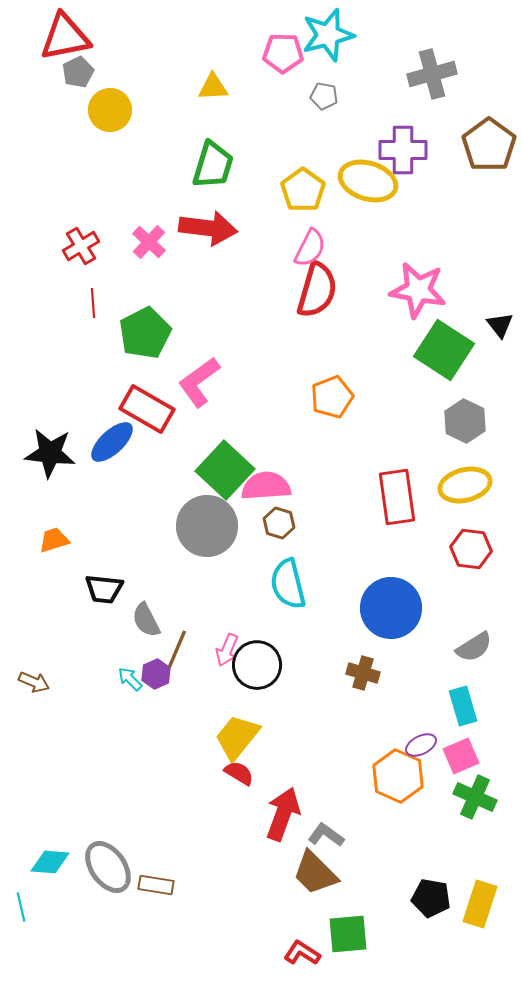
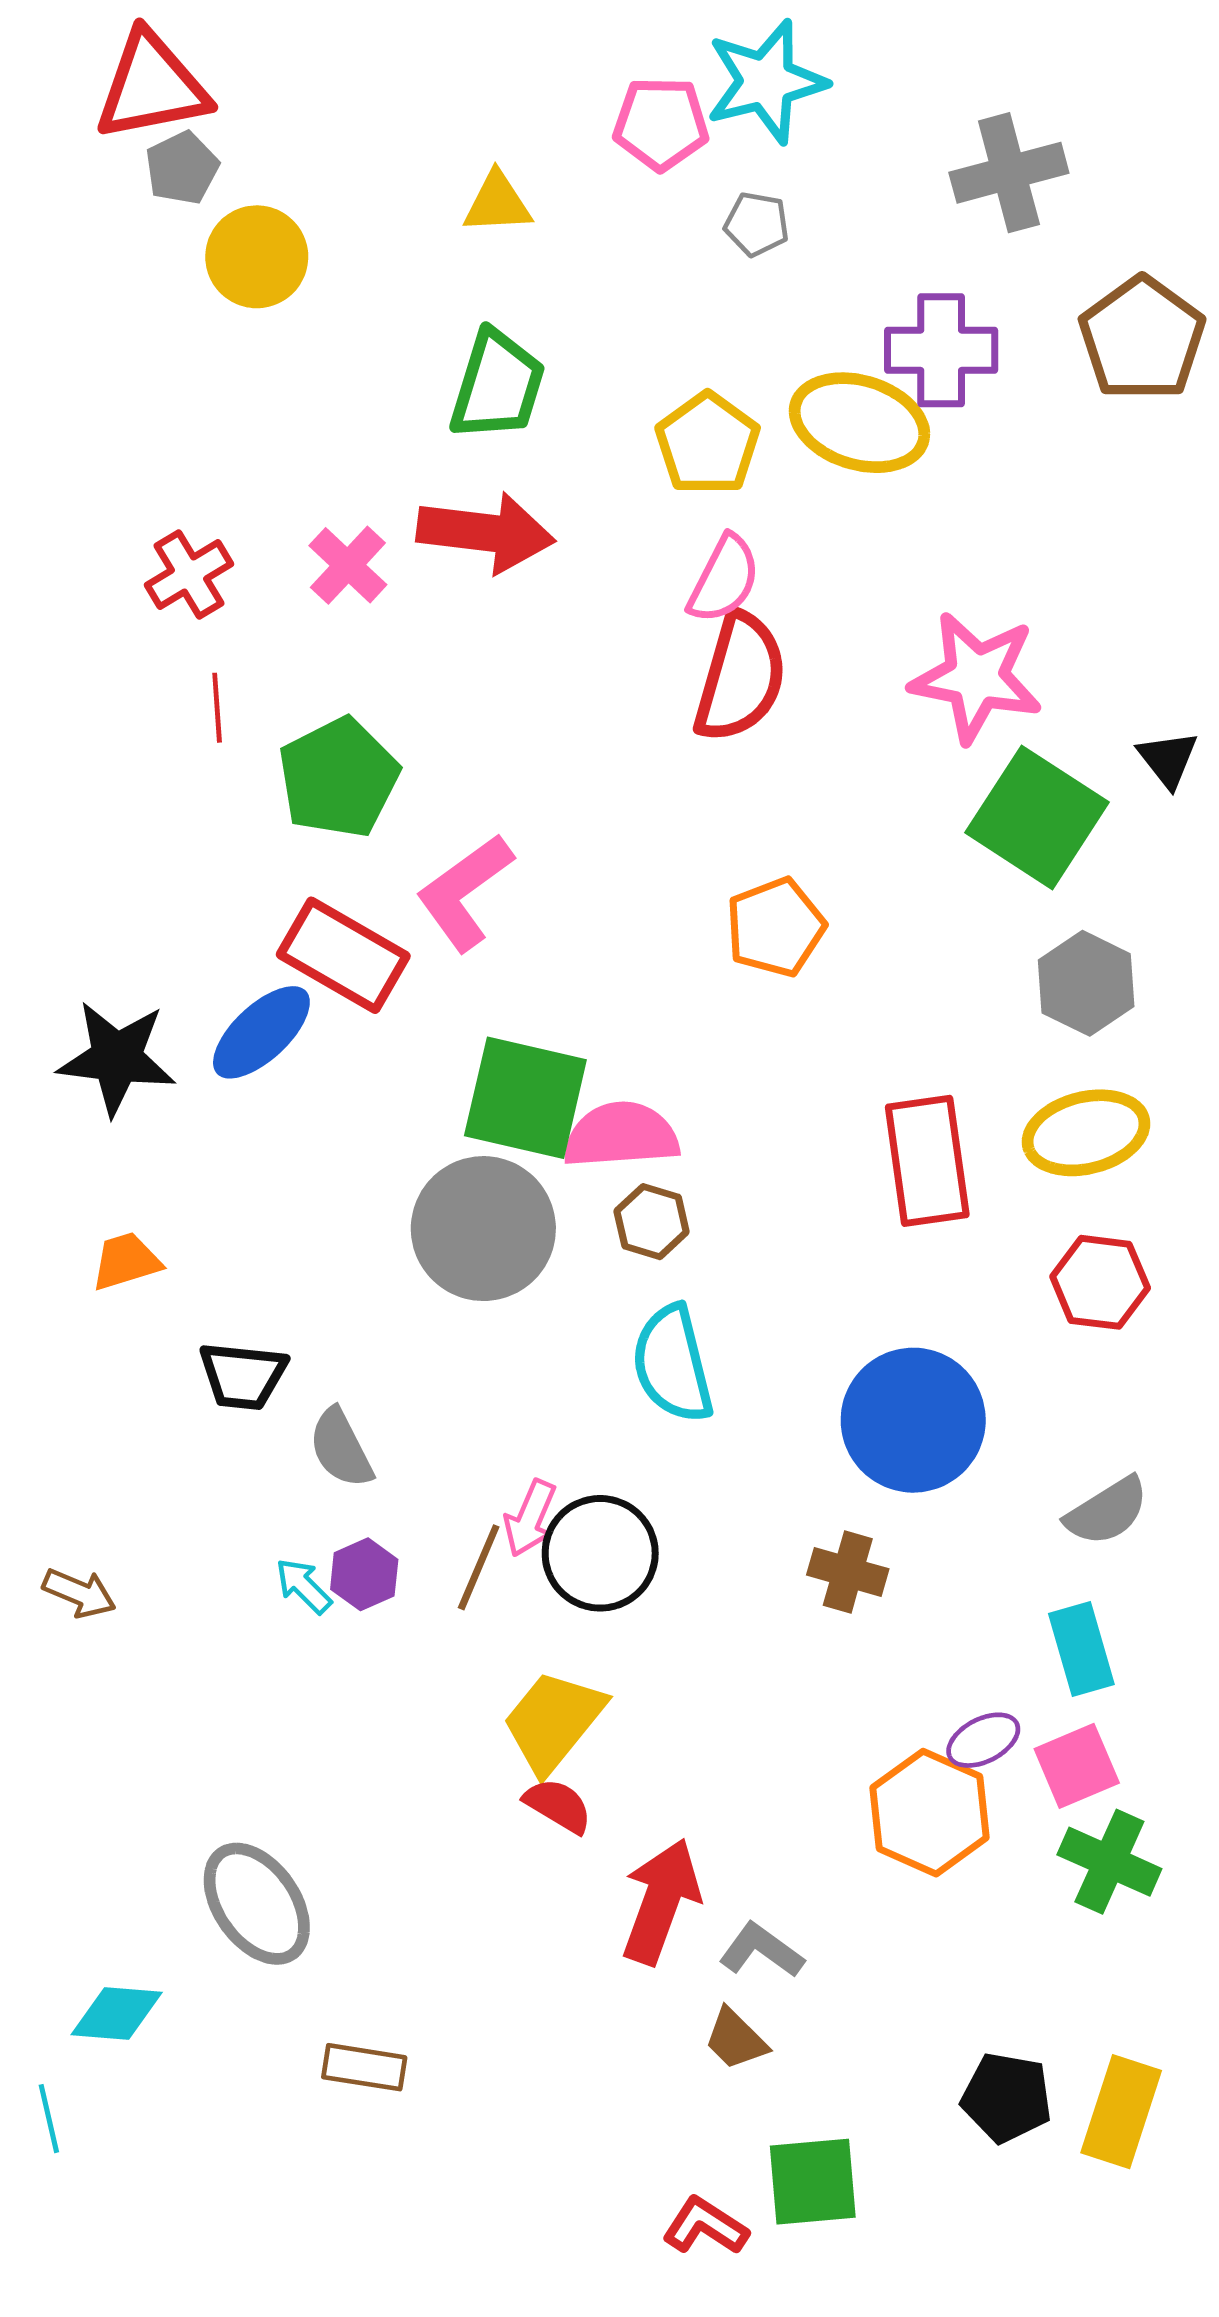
green square: (225, 470) -> (525, 1098), turned -30
brown line: (177, 649) -> (479, 1567), moved
gray ellipse: (108, 867) -> (257, 1904), moved
brown trapezoid: (315, 873) -> (736, 2039), size x0.6

